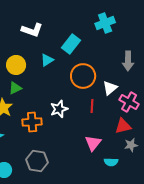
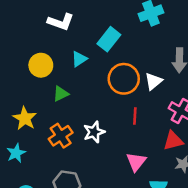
green triangle: (15, 88) -> (61, 94), moved
white triangle: (110, 88) -> (153, 81), moved
white star: (59, 109) -> (94, 132), moved
orange cross: (32, 122) -> (61, 136), turned -30

